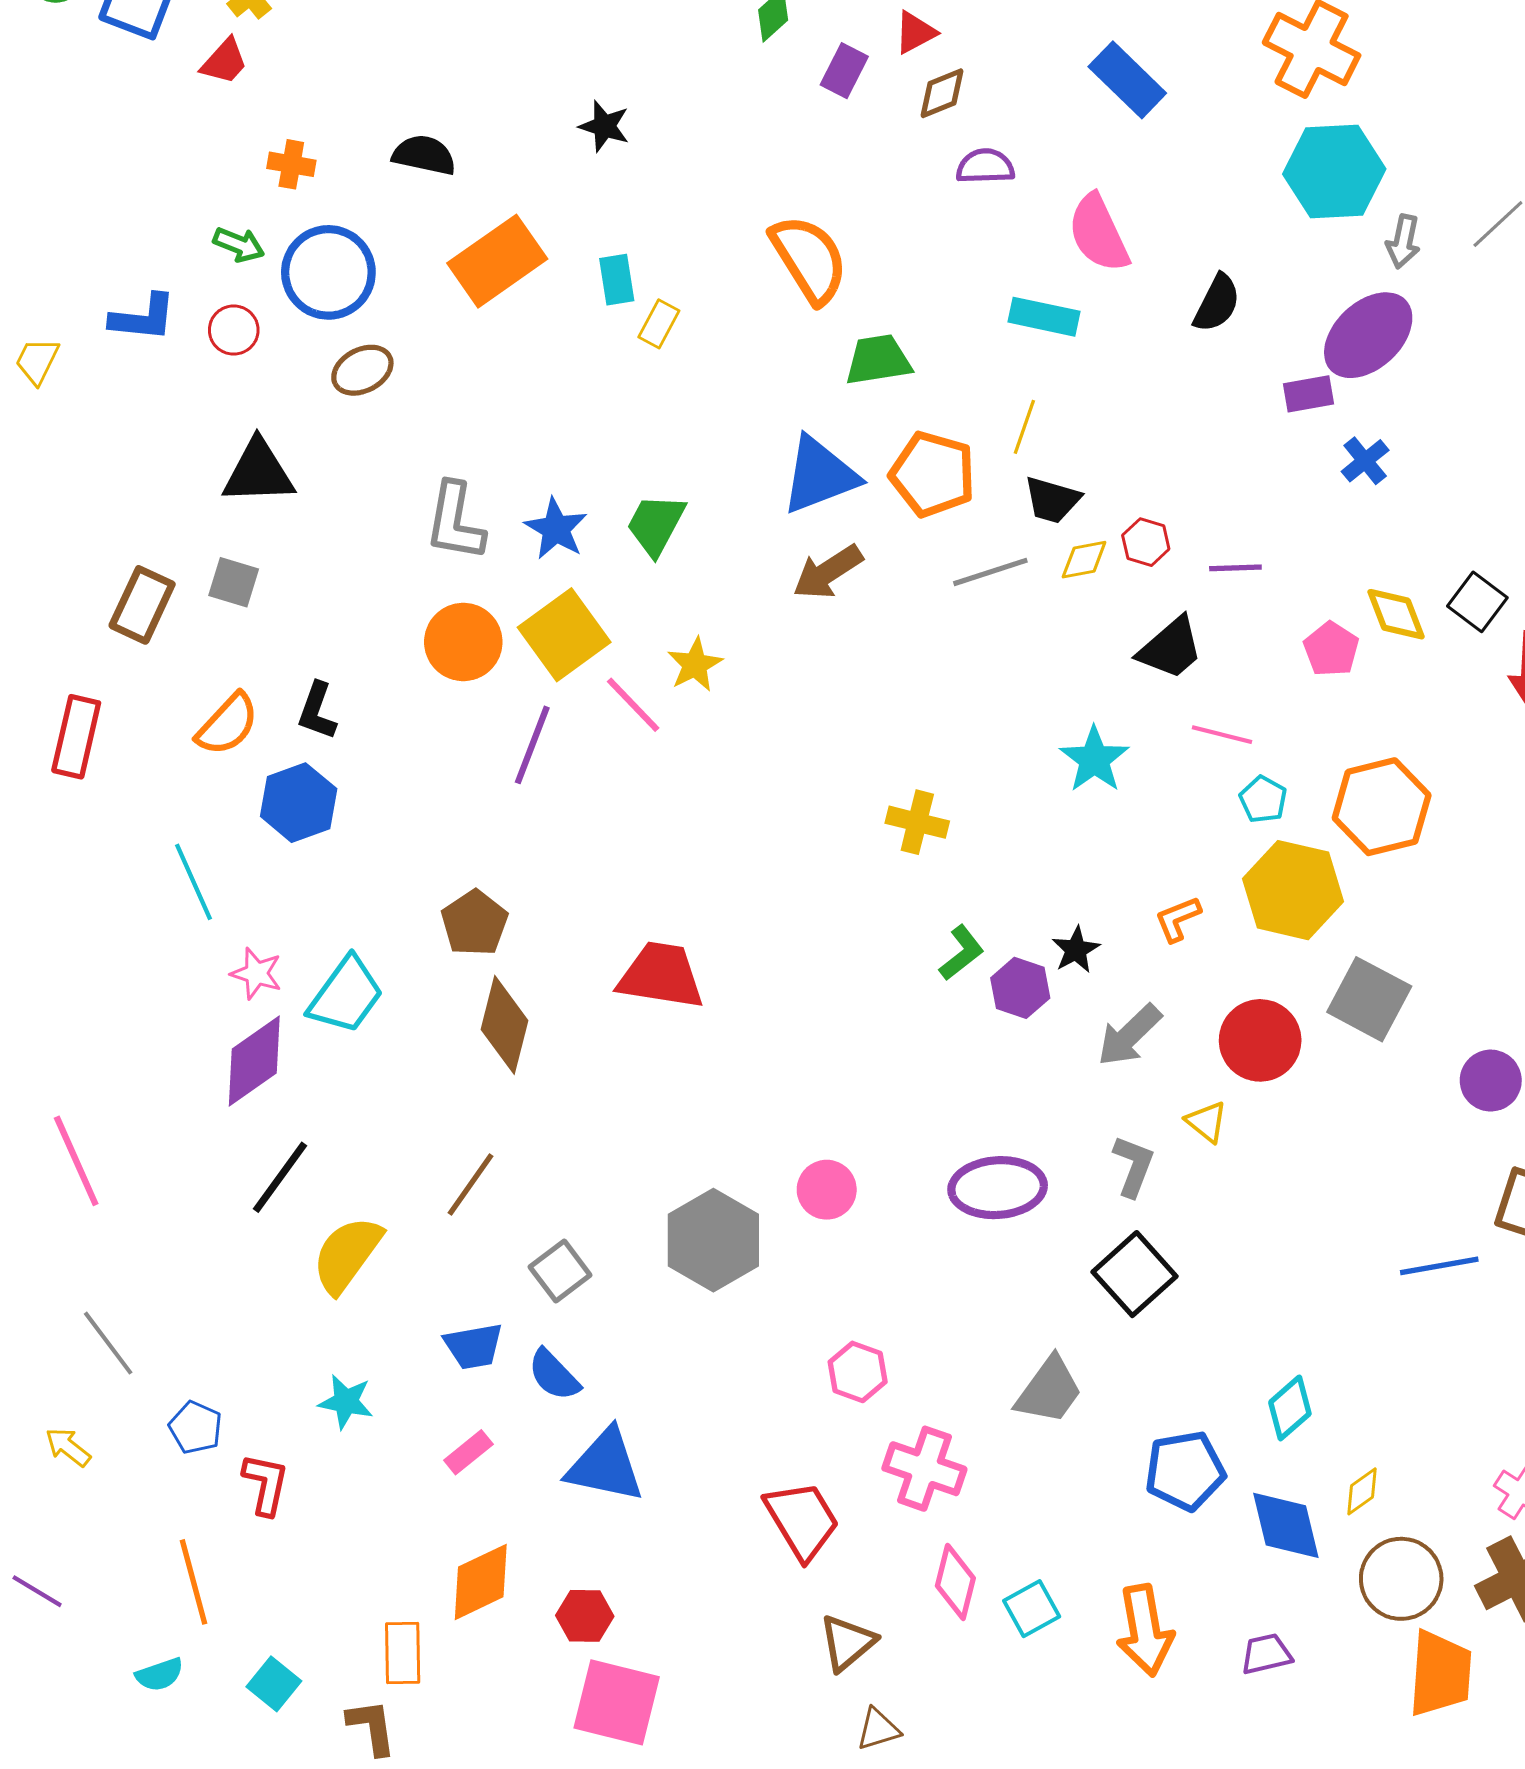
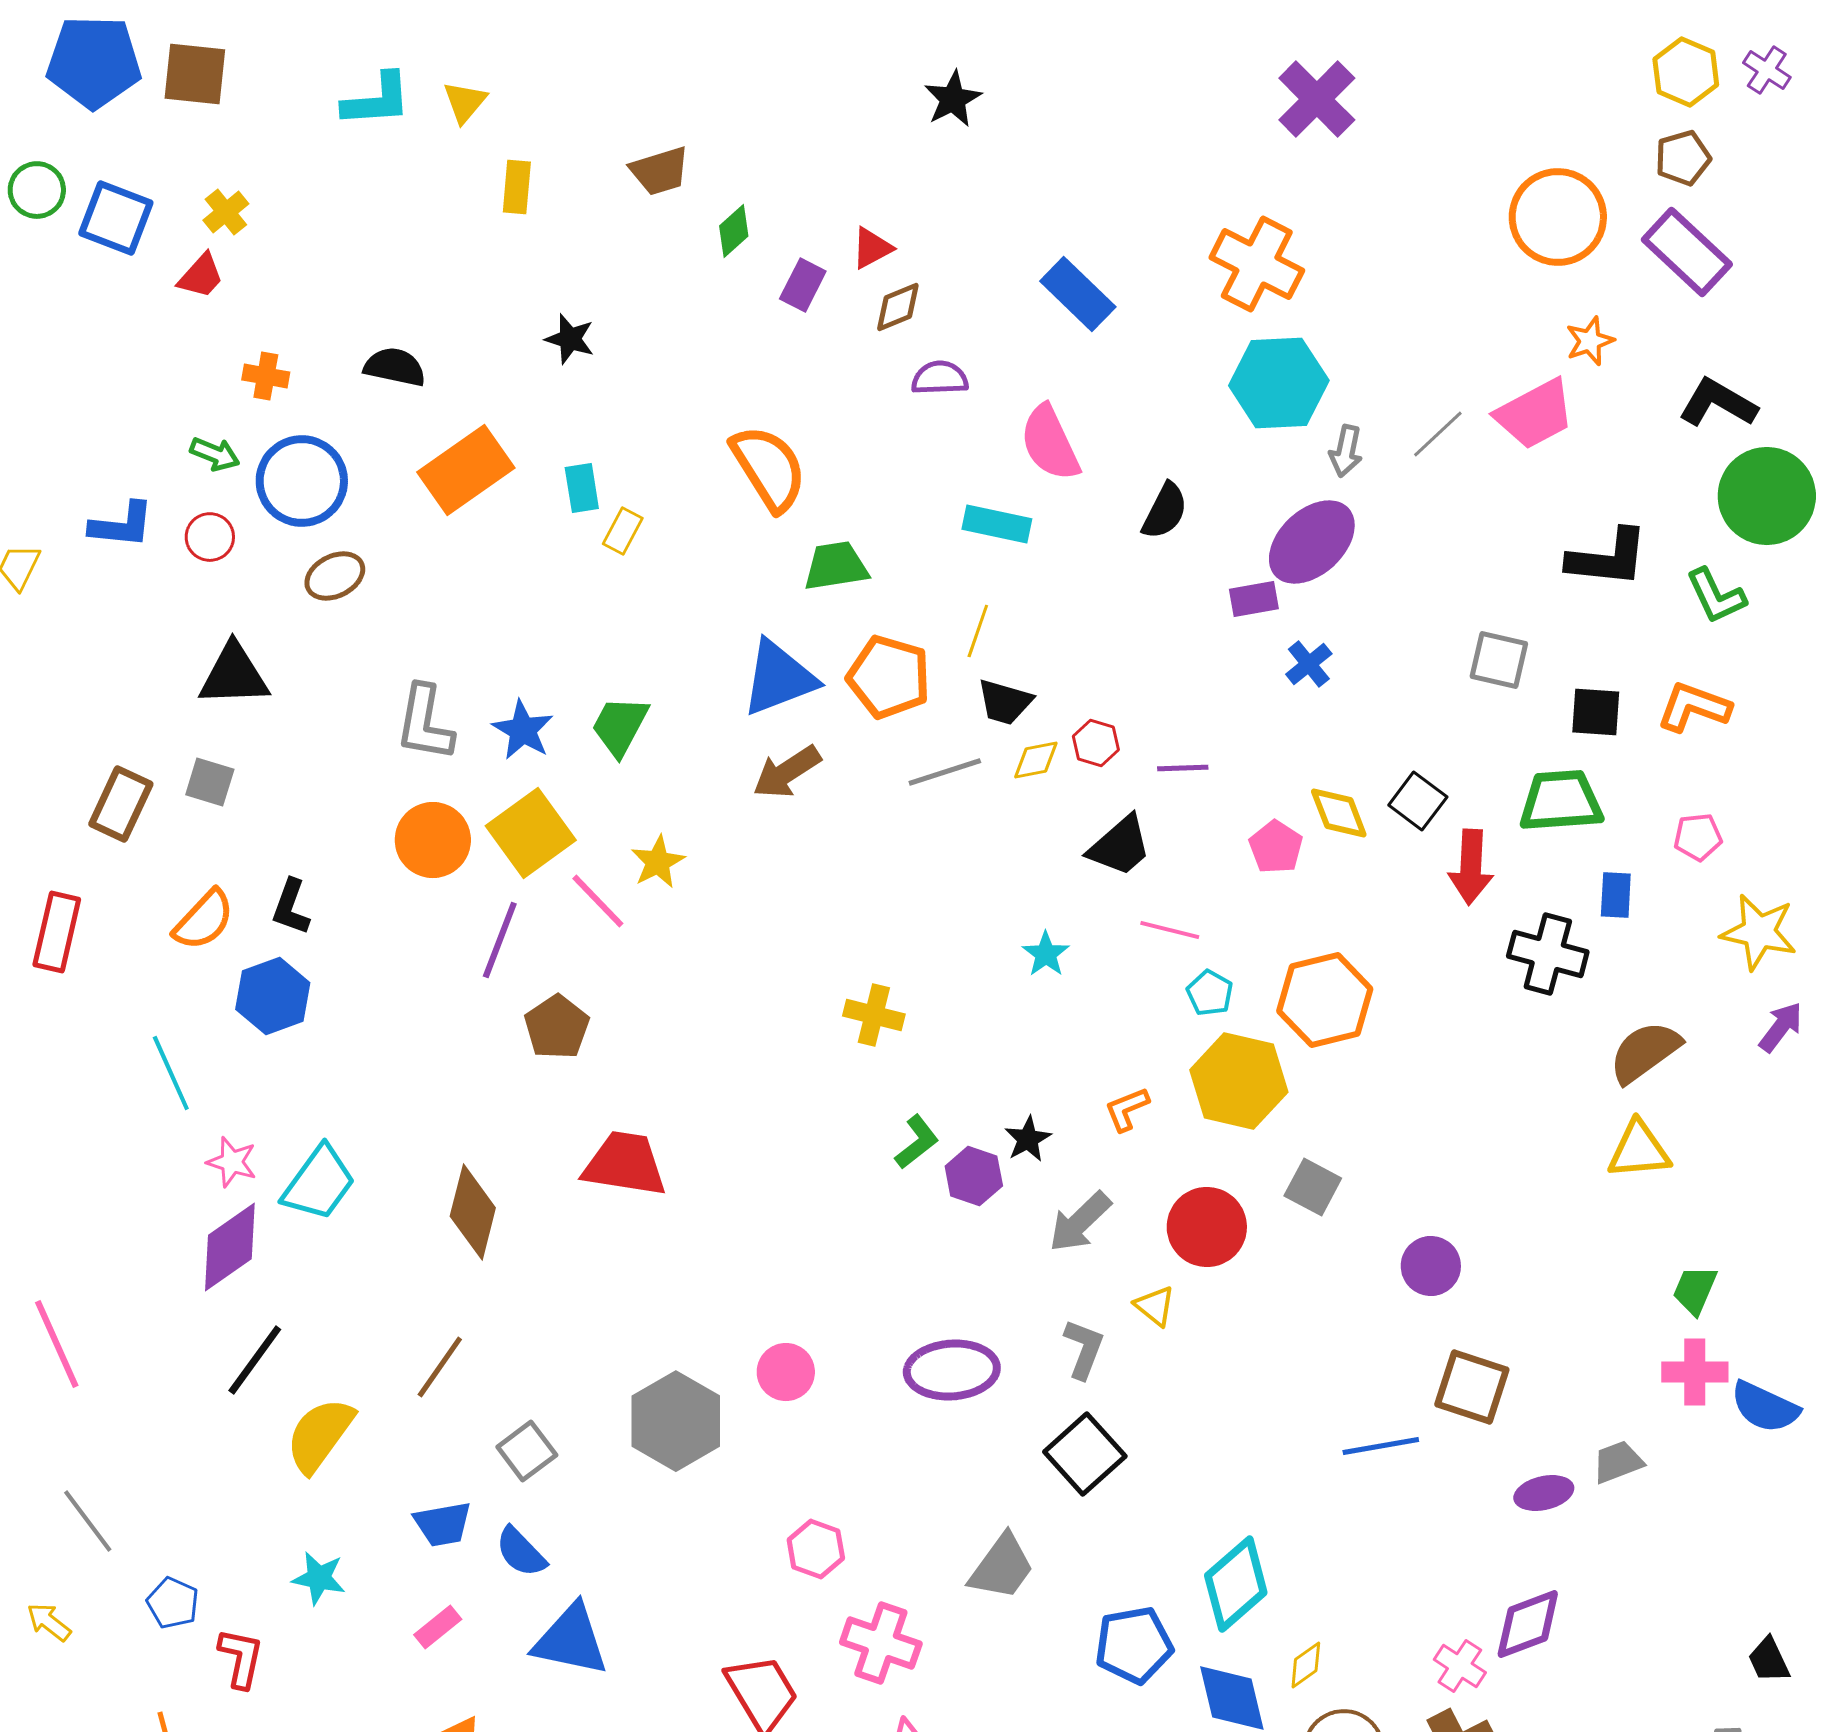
cyan star: (1094, 759) -> (1046, 954), size x0.7
brown pentagon: (475, 923) -> (557, 1027), moved
gray square: (1369, 999) -> (1313, 1187), size x0.7
cyan diamond: (1290, 1408) -> (1236, 1584), size x1.5

